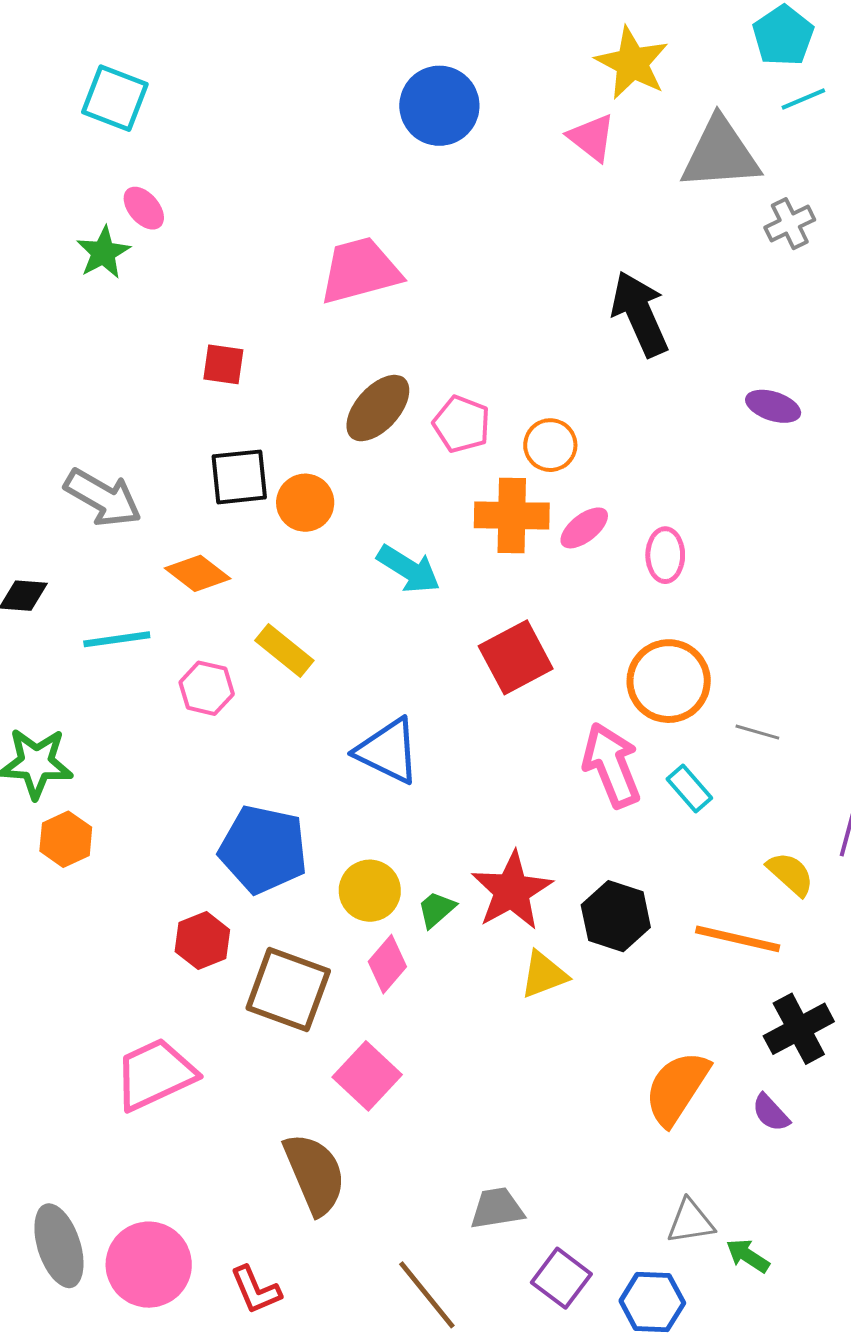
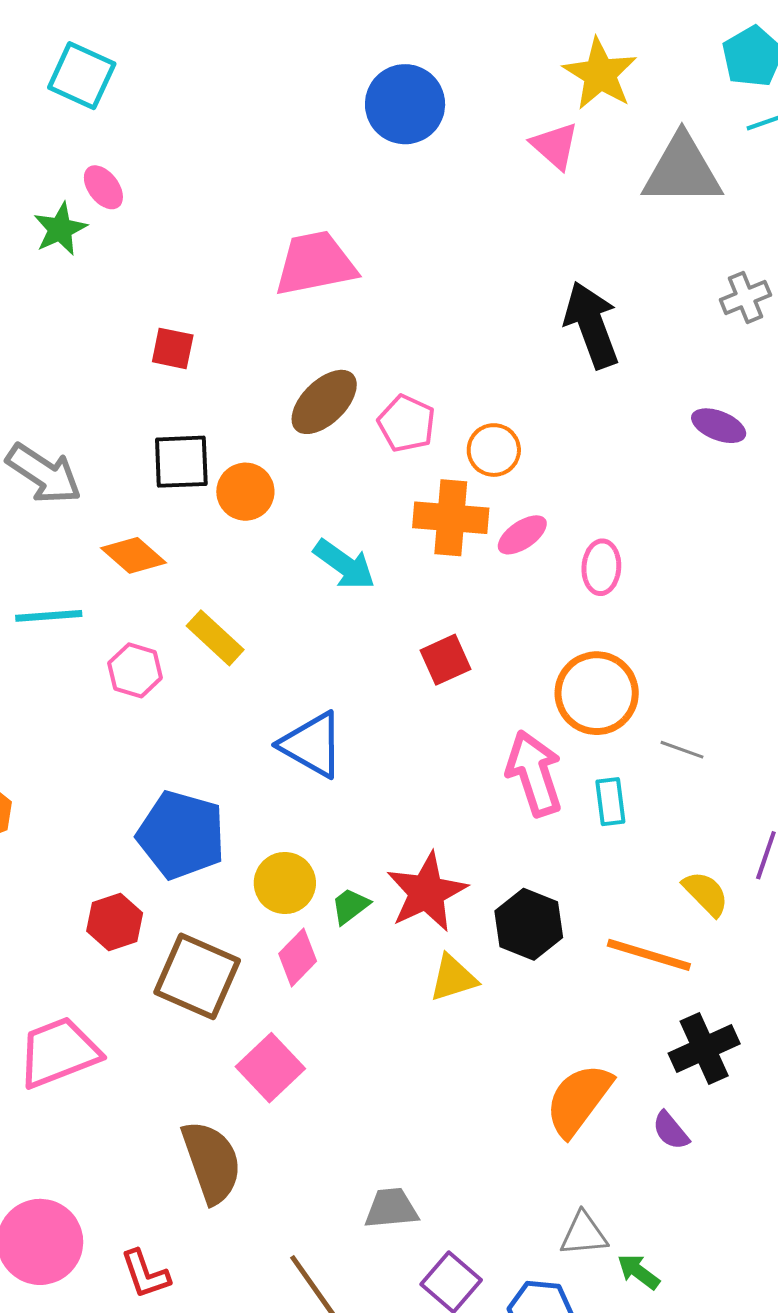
gray cross: (790, 224) -> (745, 297), moved
red square: (516, 657) -> (446, 660), size x0.7
cyan rectangle: (689, 788) -> (610, 802), turned 30

